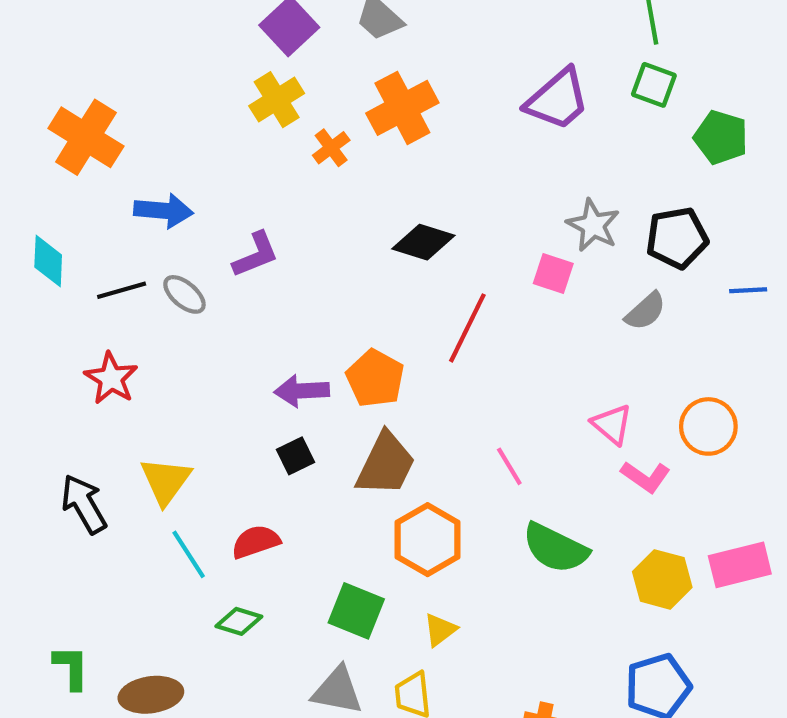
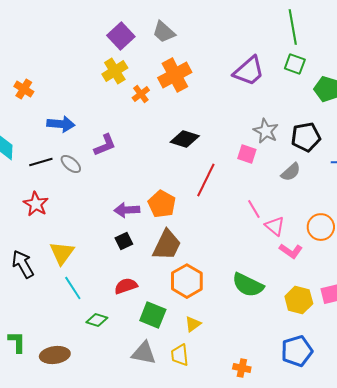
orange cross: (86, 137) -> (24, 89), size x0.6
pink line: (509, 466) -> (254, 209), moved
red semicircle: (256, 542) -> (126, 286), moved

